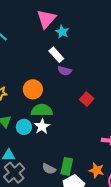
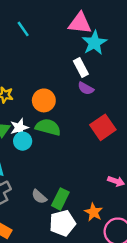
pink triangle: (46, 19) -> (80, 23), turned 40
cyan star: (62, 32) -> (94, 43), size x1.5
red square: (87, 99) -> (103, 127), size x1.5
white star: (42, 126) -> (19, 128), moved

